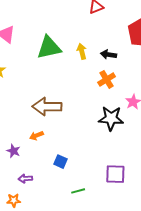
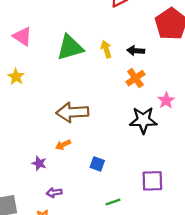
blue square: (61, 162) -> (97, 164), moved

